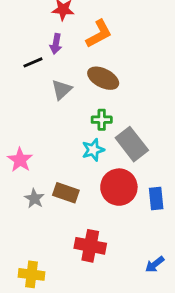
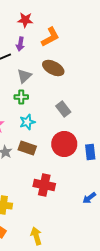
green cross: (102, 120) -> (21, 97), moved
gray rectangle: (132, 144) -> (63, 109), moved, size x0.7
cyan star: (93, 150) -> (27, 122), moved

